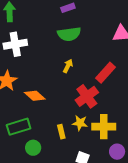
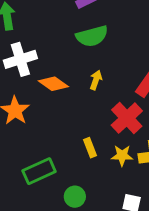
orange diamond: (35, 96) -> (53, 84), moved
yellow rectangle: (61, 132) -> (90, 148), moved
green circle: (33, 148) -> (75, 197), moved

